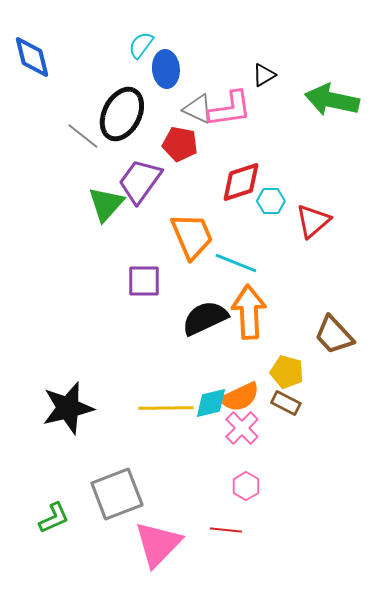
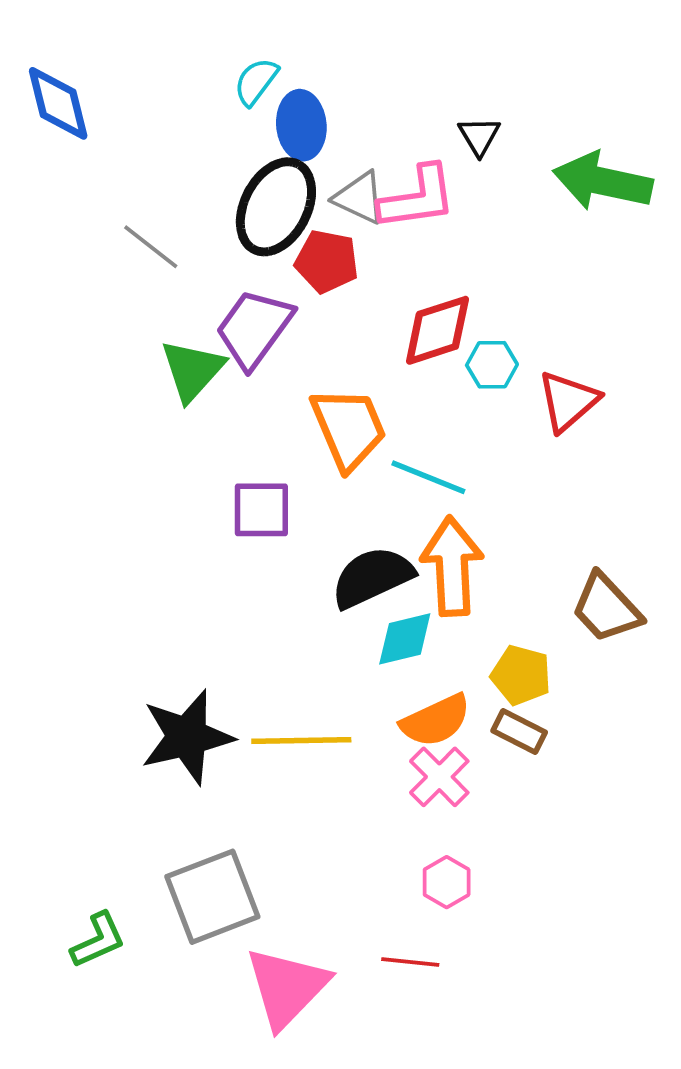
black triangle: (264, 75) -> (479, 136), turned -30
black ellipse: (122, 114) -> (276, 207), moved
cyan diamond: (211, 403) -> (405, 639), moved
black star: (68, 408) -> (187, 737), moved

